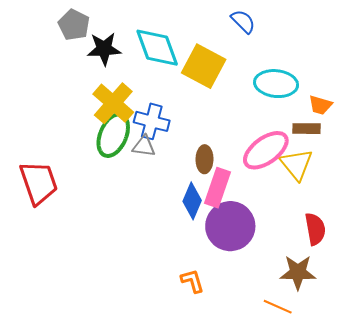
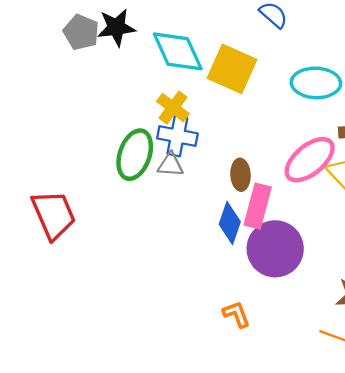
black star: (104, 49) -> (116, 27), moved
yellow cross: (113, 103) -> (173, 108), moved, size x0.7

